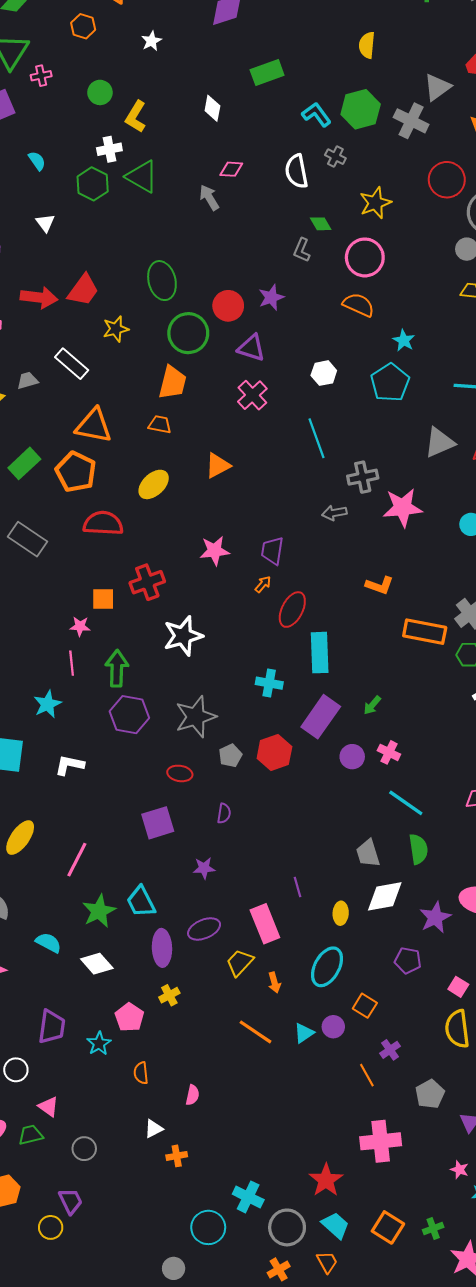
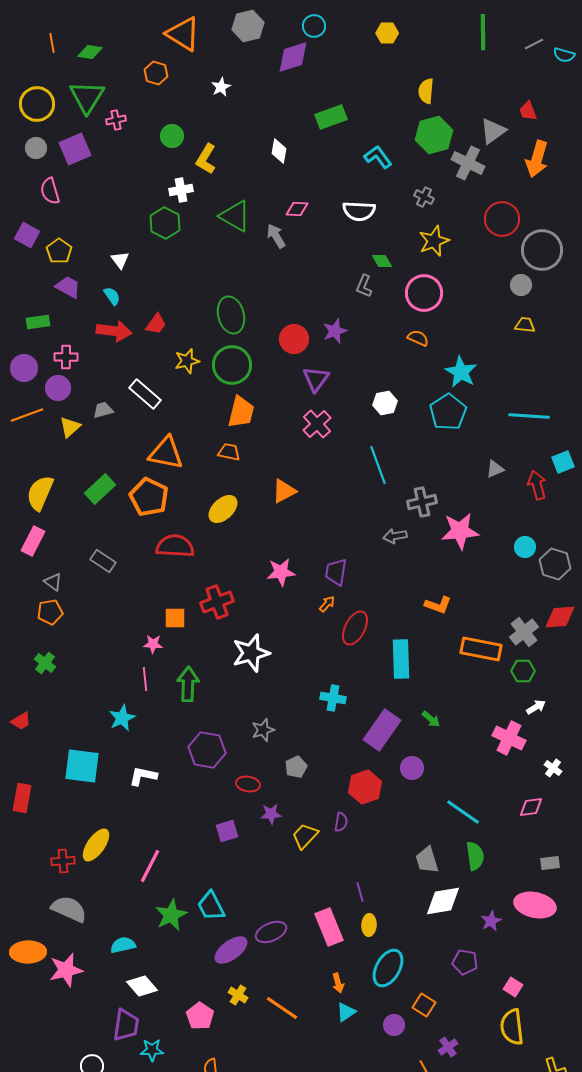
green hexagon: (361, 109) -> (434, 135), moved
gray cross: (335, 157) -> (424, 197), moved
cyan semicircle: (37, 161) -> (112, 296), moved
white semicircle: (297, 171) -> (359, 211), turned -76
green triangle: (142, 177) -> (235, 216), moved
red trapezoid: (83, 290) -> (156, 324), size x0.7
orange semicircle: (359, 305) -> (418, 338), size x0.7
green circle: (188, 333) -> (232, 365), moved
cyan star: (404, 340) -> (461, 372), size x1.5
purple triangle: (251, 348) -> (316, 379), turned 48
gray triangle: (439, 442) -> (495, 469), size x0.6
gray rectangle: (27, 539) -> (103, 561), size x0.7
cyan rectangle: (320, 653) -> (401, 659), moved
green arrow: (372, 705) -> (431, 719), turned -90
purple hexagon: (129, 715) -> (207, 750), moved
gray star: (196, 717) -> (263, 730), size x0.6
red hexagon: (274, 752) -> (365, 787), moved
pink cross: (389, 752) -> (509, 738), moved, size x1.5
purple semicircle: (224, 813) -> (341, 822), moved
purple square: (158, 823) -> (227, 831), size x0.7
purple star: (204, 868) -> (271, 814), moved
yellow ellipse: (341, 913) -> (369, 925), moved
purple star: (435, 917) -> (491, 921), size x0.7
cyan semicircle: (48, 943) -> (123, 945), turned -40
purple ellipse: (162, 948) -> (231, 950), turned 56
yellow trapezoid: (240, 963) -> (305, 836), moved
white diamond: (97, 964) -> (142, 986), moved
yellow cross: (169, 995) -> (238, 995), turned -30
orange line: (256, 1032) -> (282, 1008), moved
cyan triangle: (304, 1033) -> (346, 1012), moved
cyan star: (99, 1044) -> (152, 1050), moved, turned 30

